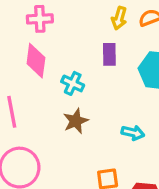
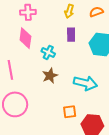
yellow arrow: (119, 18) -> (69, 11), moved
cyan arrow: (133, 133) -> (85, 83), size x1.6

